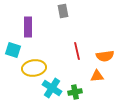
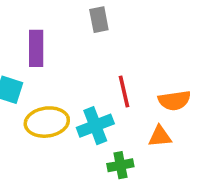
cyan cross: (52, 88) -> (95, 126), moved, turned 36

